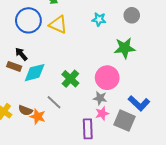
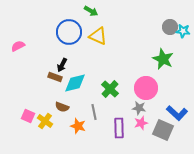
cyan star: (99, 19) -> (183, 31), moved
green star: (125, 48) -> (163, 59), turned 30
black arrow: (21, 54) -> (62, 65), turned -112
gray line: (54, 102) -> (94, 112), turned 35
brown semicircle: (25, 110) -> (62, 107), moved
purple rectangle: (88, 129) -> (119, 128), moved

